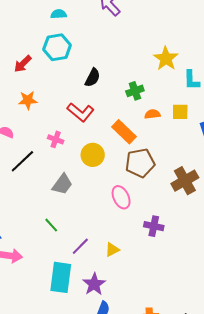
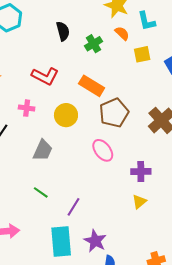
black semicircle: (93, 78) -> (63, 31), moved, turned -30
orange semicircle: (152, 114) -> (122, 33), moved, turned 63
yellow triangle: (112, 250) -> (139, 202), moved

